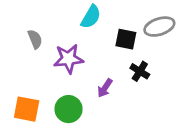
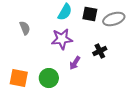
black square: (126, 39) -> (90, 14), moved
purple star: (69, 59) -> (62, 39), moved
black cross: (140, 71) -> (100, 51), turned 32

